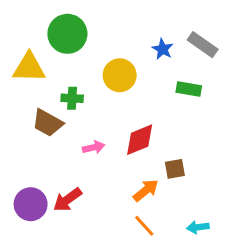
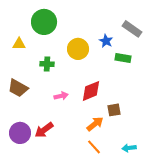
blue star: (163, 49) -> (106, 41), moved
yellow triangle: (29, 68) -> (19, 44), size x0.6
brown trapezoid: (47, 123) -> (18, 88), moved

